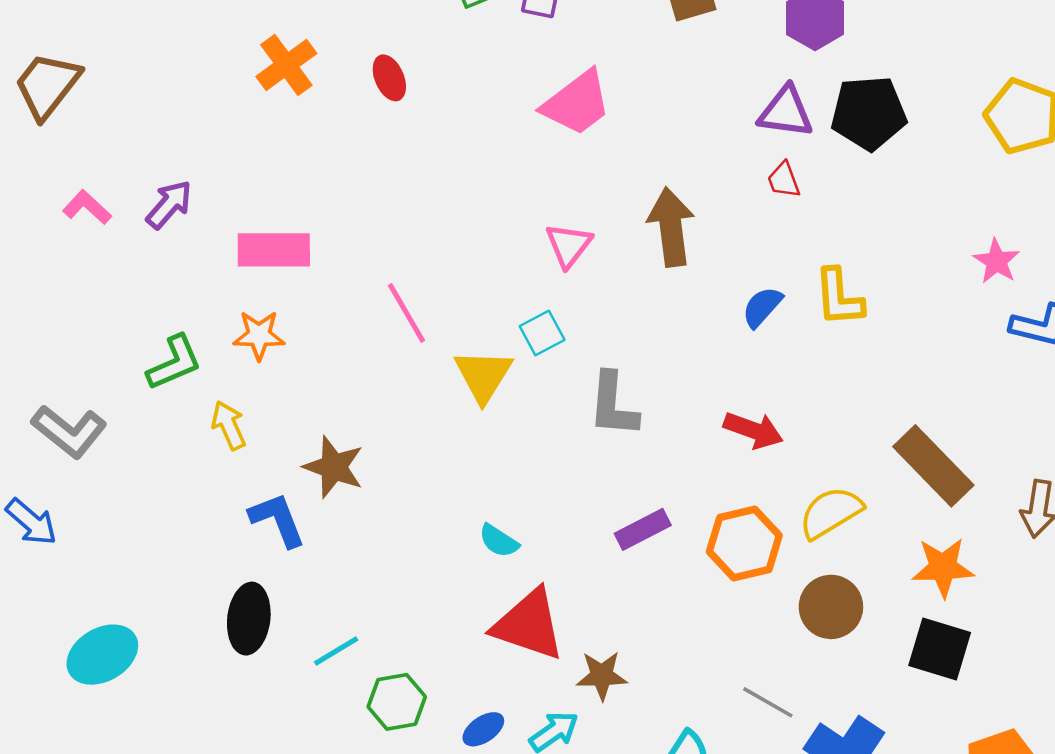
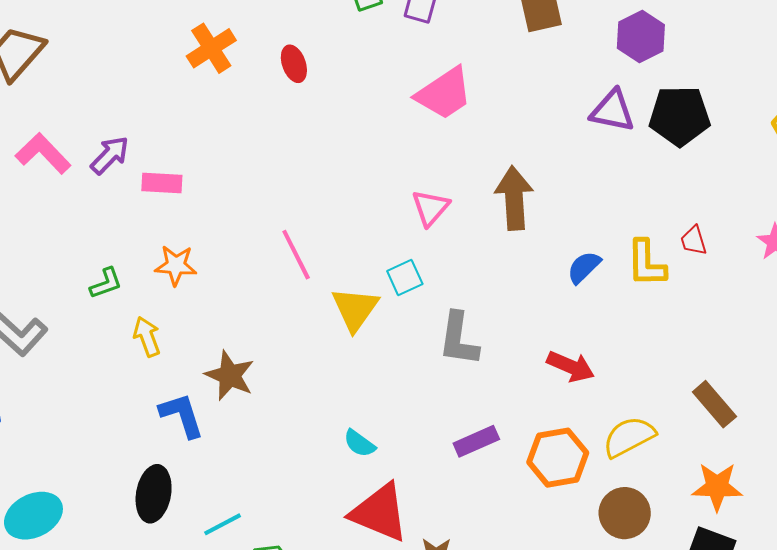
red trapezoid: (784, 180) -> (694, 241), moved
pink L-shape: (87, 207) -> (43, 153), size x1.4
pink rectangle: (274, 250) -> (162, 183), moved, size x0.7
green L-shape: (174, 363) -> (106, 283), size x0.7
brown rectangle: (933, 466) -> (714, 404), size x0.7

